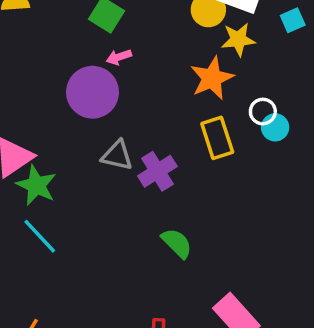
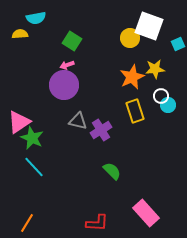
yellow star: (238, 40) -> (155, 69), moved
pink arrow: (119, 57) -> (67, 65), moved

